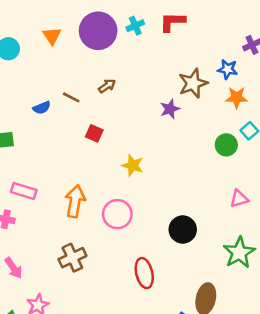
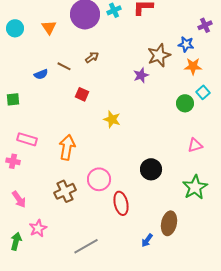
orange triangle: (52, 36) -> (49, 27), moved
pink circle: (117, 214) -> (99, 179), moved

